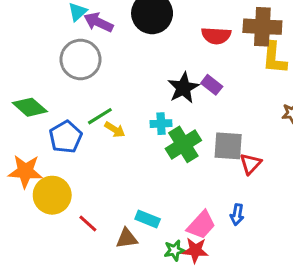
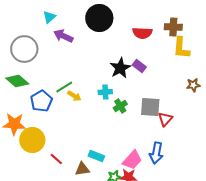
purple arrow: (98, 22) -> (63, 36), moved
brown cross: (262, 27) -> (173, 27), size x0.7
gray circle: (81, 59) -> (24, 49), moved
green cross: (183, 144) -> (120, 106), size x0.6
blue arrow: (237, 215) -> (156, 153), size x1.5

